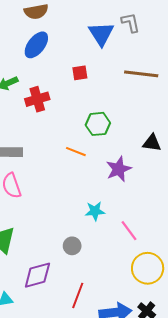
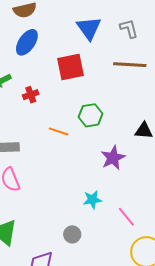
gray L-shape: (131, 23) -> (129, 29), moved
red square: (80, 73) -> (70, 67), size x1.8
red cross: (37, 99) -> (31, 95), size x0.7
orange line: (76, 152) -> (58, 131), moved

